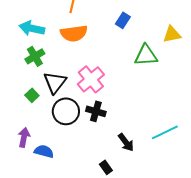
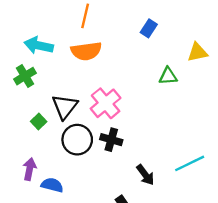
blue rectangle: (123, 20) -> (149, 28), moved
green triangle: (146, 55) -> (168, 76), size x0.7
green cross: (35, 56) -> (25, 76), moved

